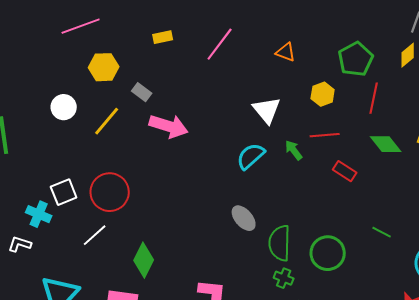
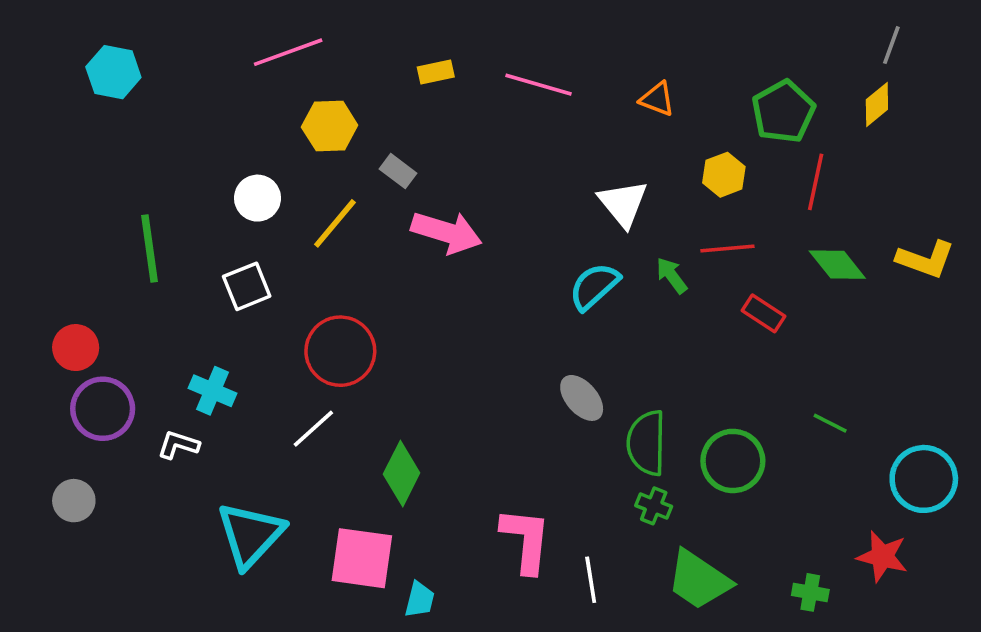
pink line: (220, 44) -> (538, 85), turned 69
white square: (64, 192) -> (247, 286), moved

